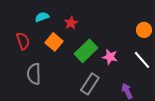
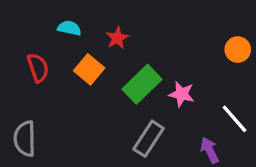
cyan semicircle: (42, 17) -> (69, 28), turned 32
white line: (142, 60) -> (234, 119), moved
gray semicircle: (34, 74) -> (25, 139), moved

